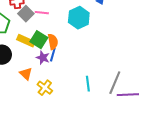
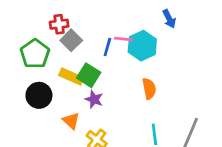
pink line: (42, 13) -> (124, 39), moved
orange semicircle: (53, 42) -> (149, 89), moved
blue line: (53, 55) -> (107, 47), moved

